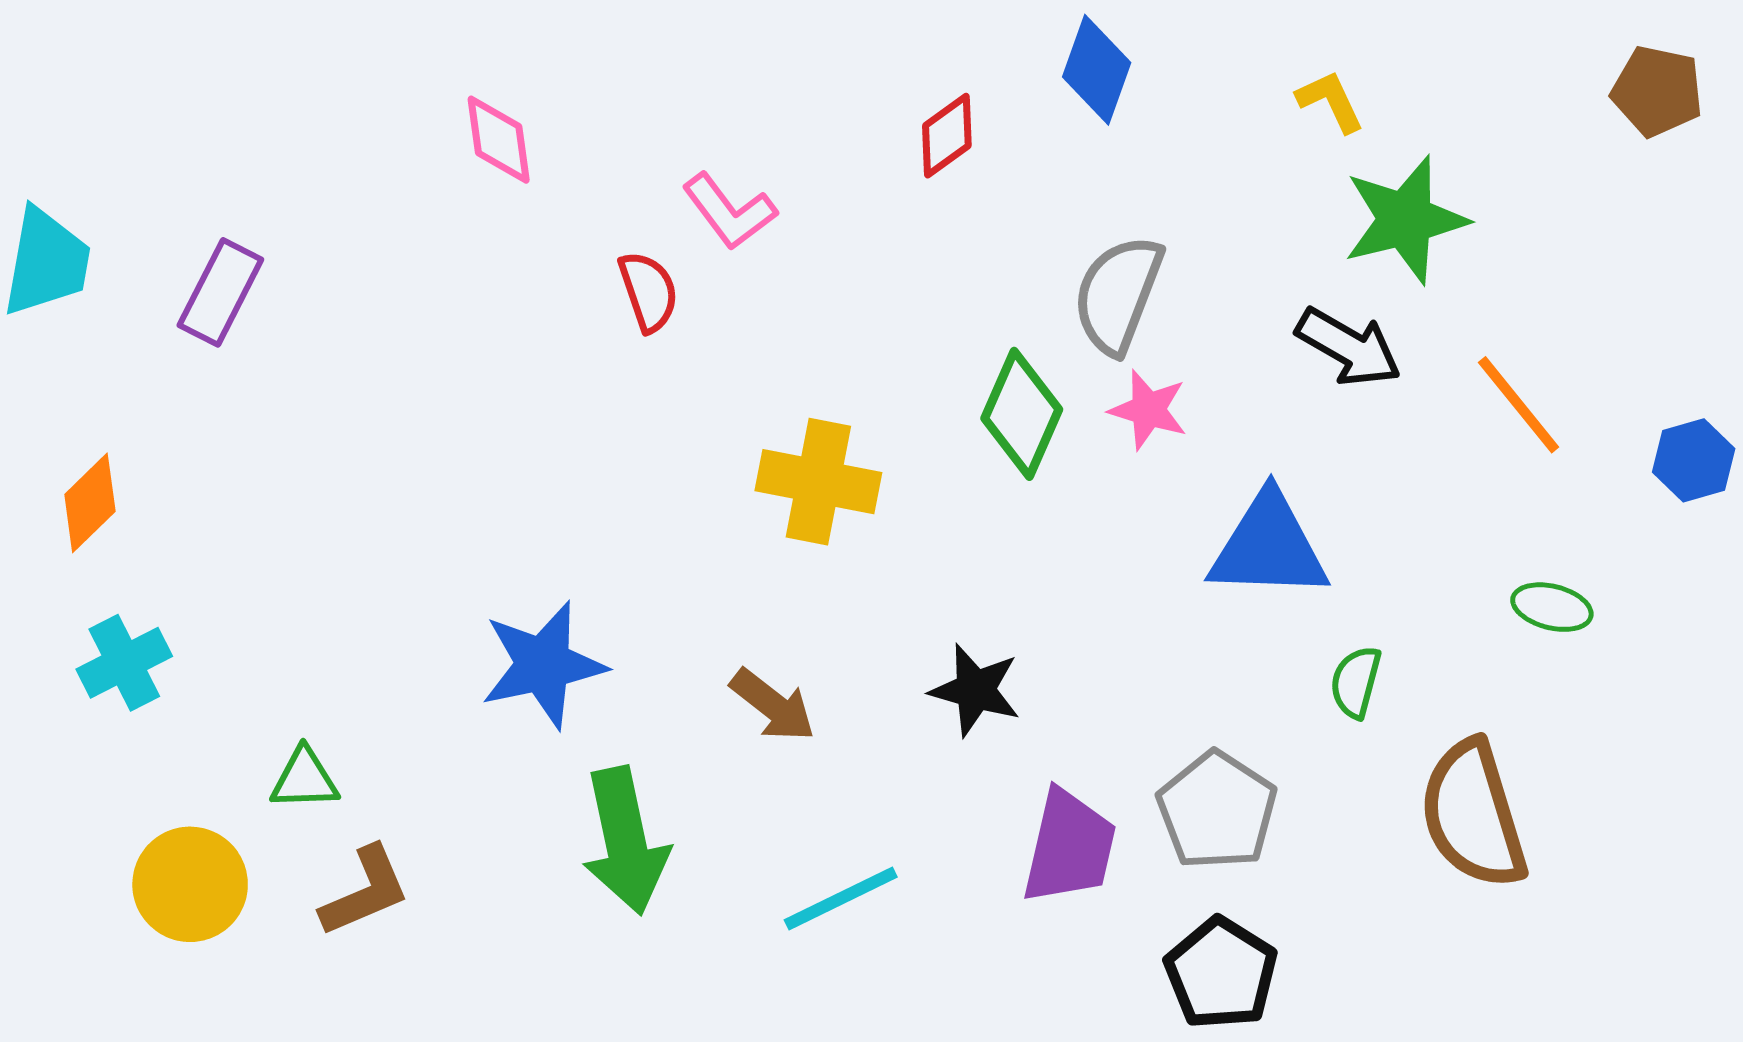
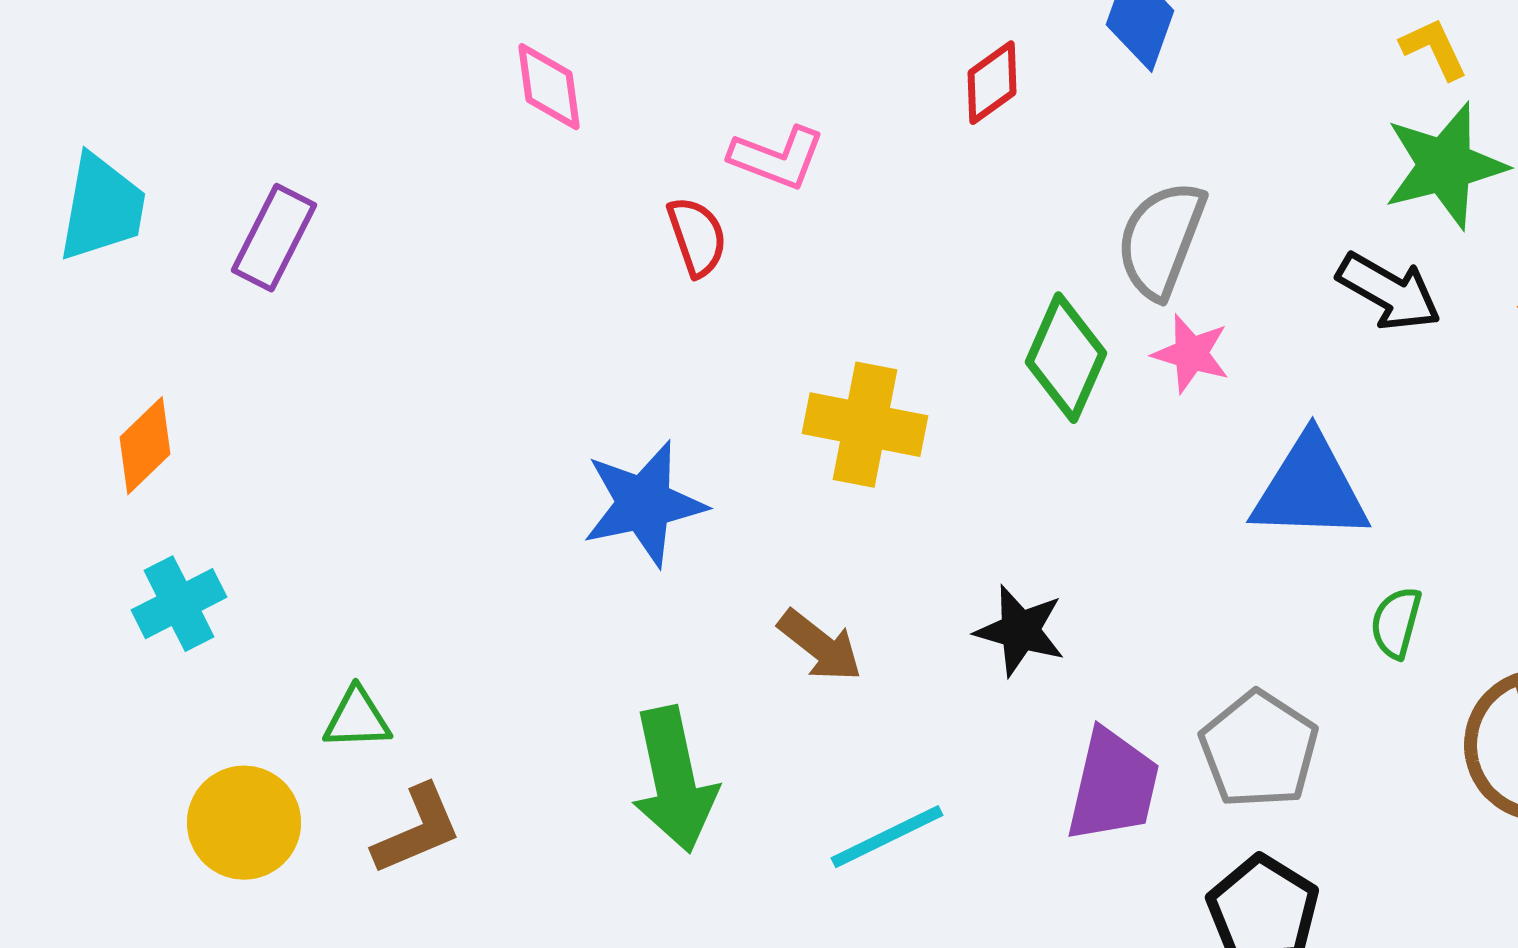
yellow L-shape: (1330, 101) -> (1434, 49), moved
pink L-shape: (729, 211) -> (777, 158), turned -32
blue star: (543, 665) -> (644, 504), moved

